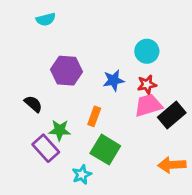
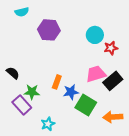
purple hexagon: (67, 71) -> (49, 30), moved
blue star: (114, 80) -> (71, 92), moved
red star: (147, 85) -> (111, 48), moved
green square: (105, 150) -> (86, 105), moved

